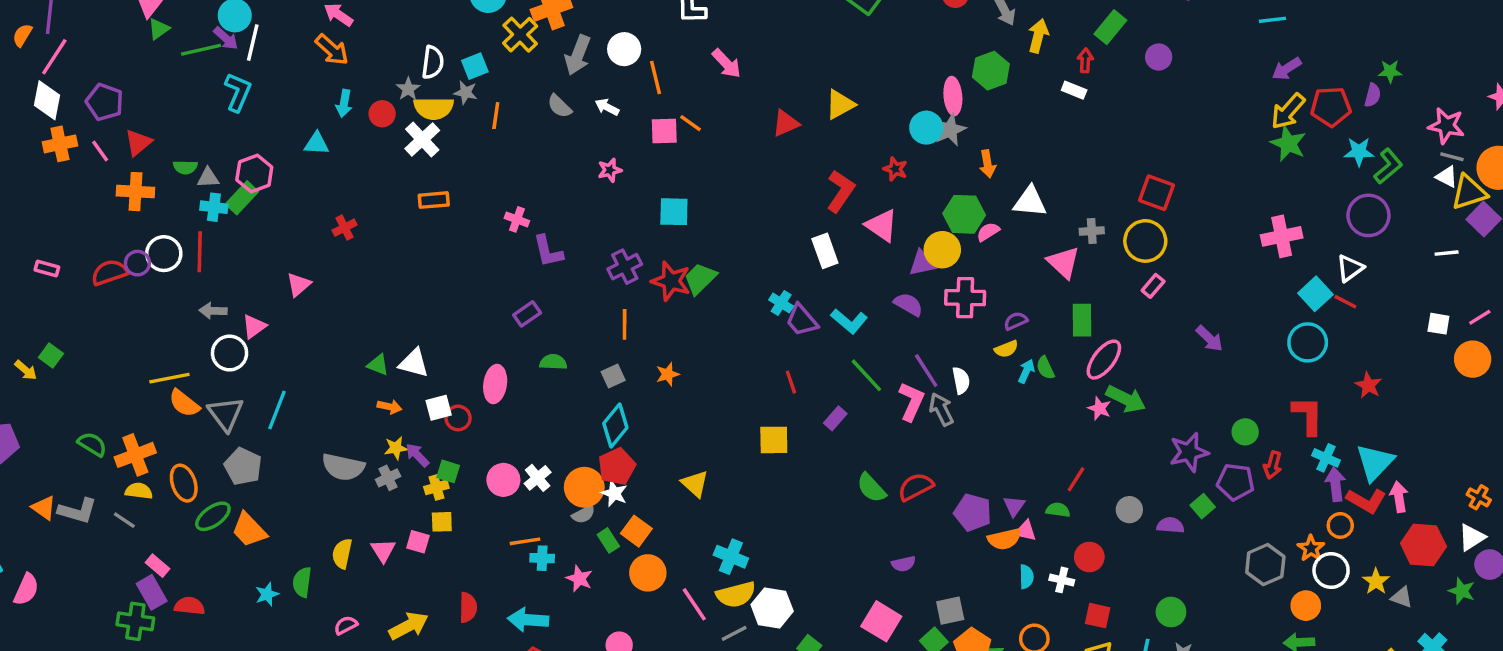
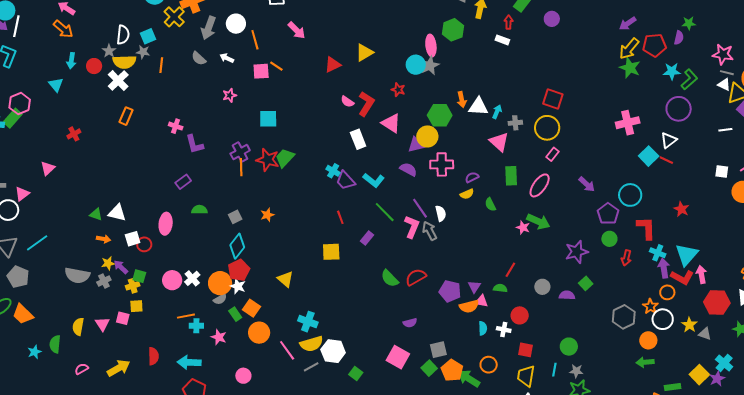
cyan triangle: (317, 143) -> (56, 85), turned 49
orange arrow: (987, 164) -> (462, 100), moved
orange rectangle: (434, 200) -> (126, 116), turned -60
pink semicircle: (988, 232) -> (347, 102), moved, turned -112
orange line: (625, 324) -> (241, 167), moved
cyan circle: (1308, 342) -> (630, 195), moved
pink ellipse: (1104, 360) -> (540, 185), moved
cyan arrow: (1026, 371) -> (497, 112), moved
cyan line: (277, 410) -> (37, 243), turned 35
purple pentagon: (1235, 482) -> (608, 214), moved, turned 30

